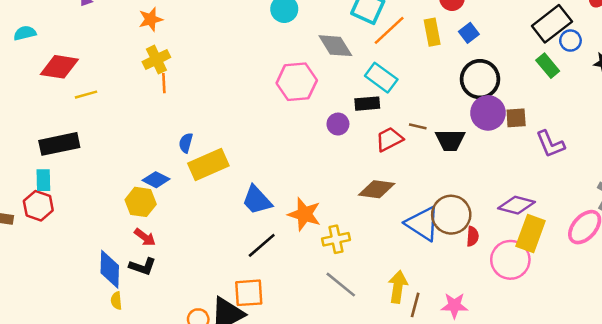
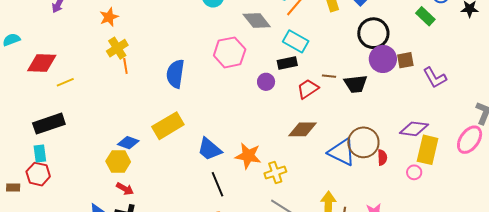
blue semicircle: (186, 143) -> (175, 74), moved, size x1.8
black line: (262, 245) -> (217, 184), turned -65
pink circle: (510, 260) -> (414, 172), size x0.5

